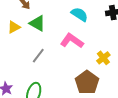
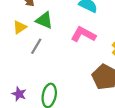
gray line: (38, 56) -> (36, 46), moved

